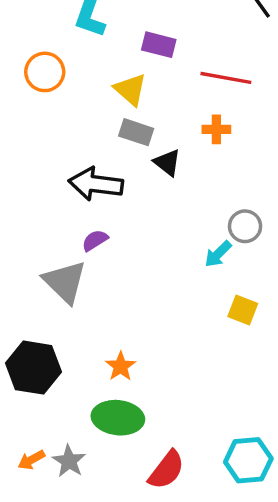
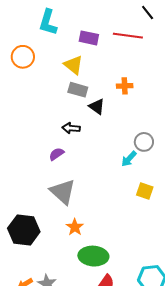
red line: (226, 78) -> (128, 36), moved
black arrow: (96, 184) -> (71, 128), moved, size x0.6
gray triangle: (65, 282) -> (63, 192), moved
green ellipse: (118, 418) -> (93, 256), moved

